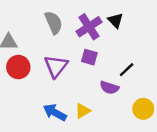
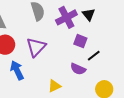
purple square: (89, 57) -> (80, 41), moved
blue arrow: (55, 112) -> (17, 70), moved, turned 30

